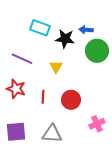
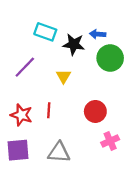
purple line: (22, 59) -> (25, 67), turned -70
red star: (16, 89) -> (21, 115), moved
red circle: (71, 100) -> (95, 111), moved

